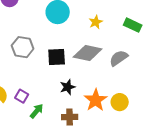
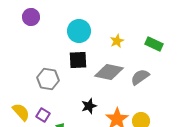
gray hexagon: (23, 47) -> (48, 79), moved
black square: (57, 57) -> (78, 60), moved

